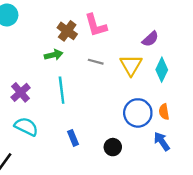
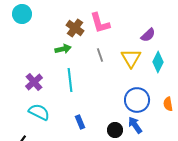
gray line: (96, 62) -> (100, 55), turned 56
orange semicircle: (164, 112) -> (168, 104), moved
blue arrow: (162, 141) -> (135, 125), moved

